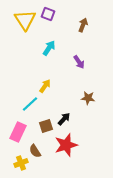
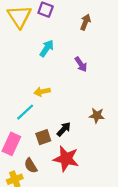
yellow arrow: (45, 86) -> (42, 92), turned -136
brown star: (88, 98) -> (97, 115), moved
red star: (66, 145) -> (66, 159), turned 30

